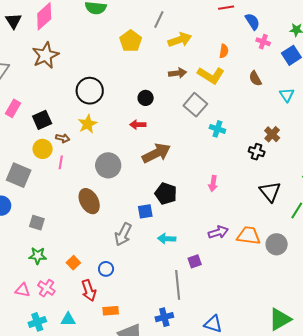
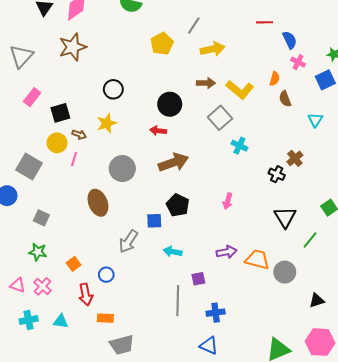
orange semicircle: (224, 51) -> (275, 79), moved
black circle: (90, 91) -> (113, 89), size x0.7
black circle: (146, 98) -> (170, 104), size x1.5
blue cross: (164, 317) -> (216, 313), moved

